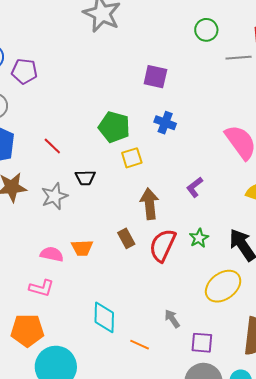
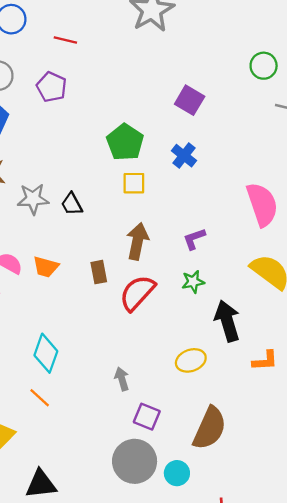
purple pentagon: (24, 71) -> (52, 87), moved
red line: (52, 146) -> (65, 40), moved, turned -48
black trapezoid: (85, 178) -> (72, 204), moved, turned 45
green star: (199, 238) -> (193, 282), moved
yellow ellipse: (223, 286) -> (191, 360), size x0.7
orange line: (140, 345) -> (40, 398), moved

